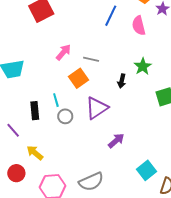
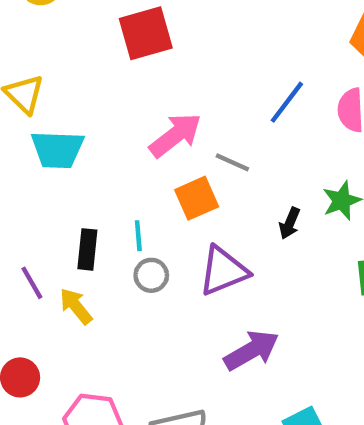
blue line: (111, 16) -> (287, 102), moved
pink arrow: (63, 52) -> (175, 135), size x1.4
purple arrow: (116, 141) -> (251, 350), size x1.4
yellow arrow: (35, 153) -> (76, 306), moved

